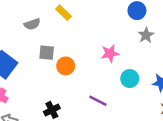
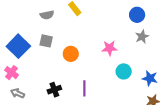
gray square: (47, 53) -> (46, 41), moved
purple line: (98, 101) -> (84, 88), moved, turned 56

